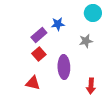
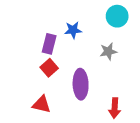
purple rectangle: (39, 35) -> (49, 44), turned -35

